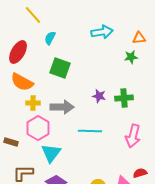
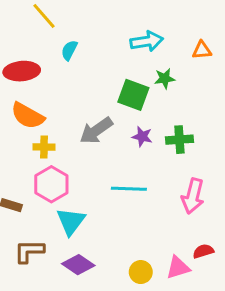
red ellipse: (18, 52) -> (22, 71), turned 55
green star: (131, 57) -> (165, 79), moved
green square: (60, 68) -> (133, 95), moved
gray arrow: (62, 107) -> (96, 131), moved, turned 145

